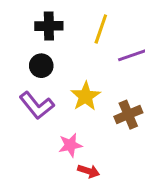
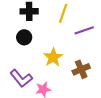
purple L-shape: (37, 105) -> (21, 78), moved

